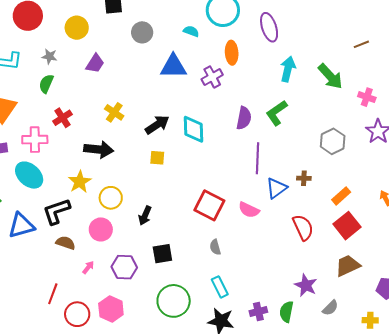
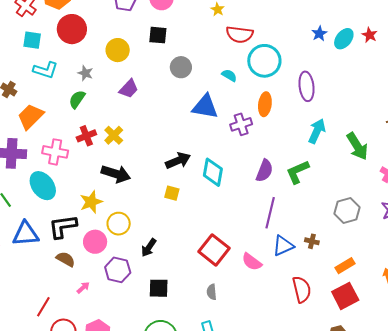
yellow cross: (114, 112) -> (114, 135), moved
pink circle: (101, 229) -> (95, 242), moved
purple hexagon: (124, 267) -> (118, 270), moved

